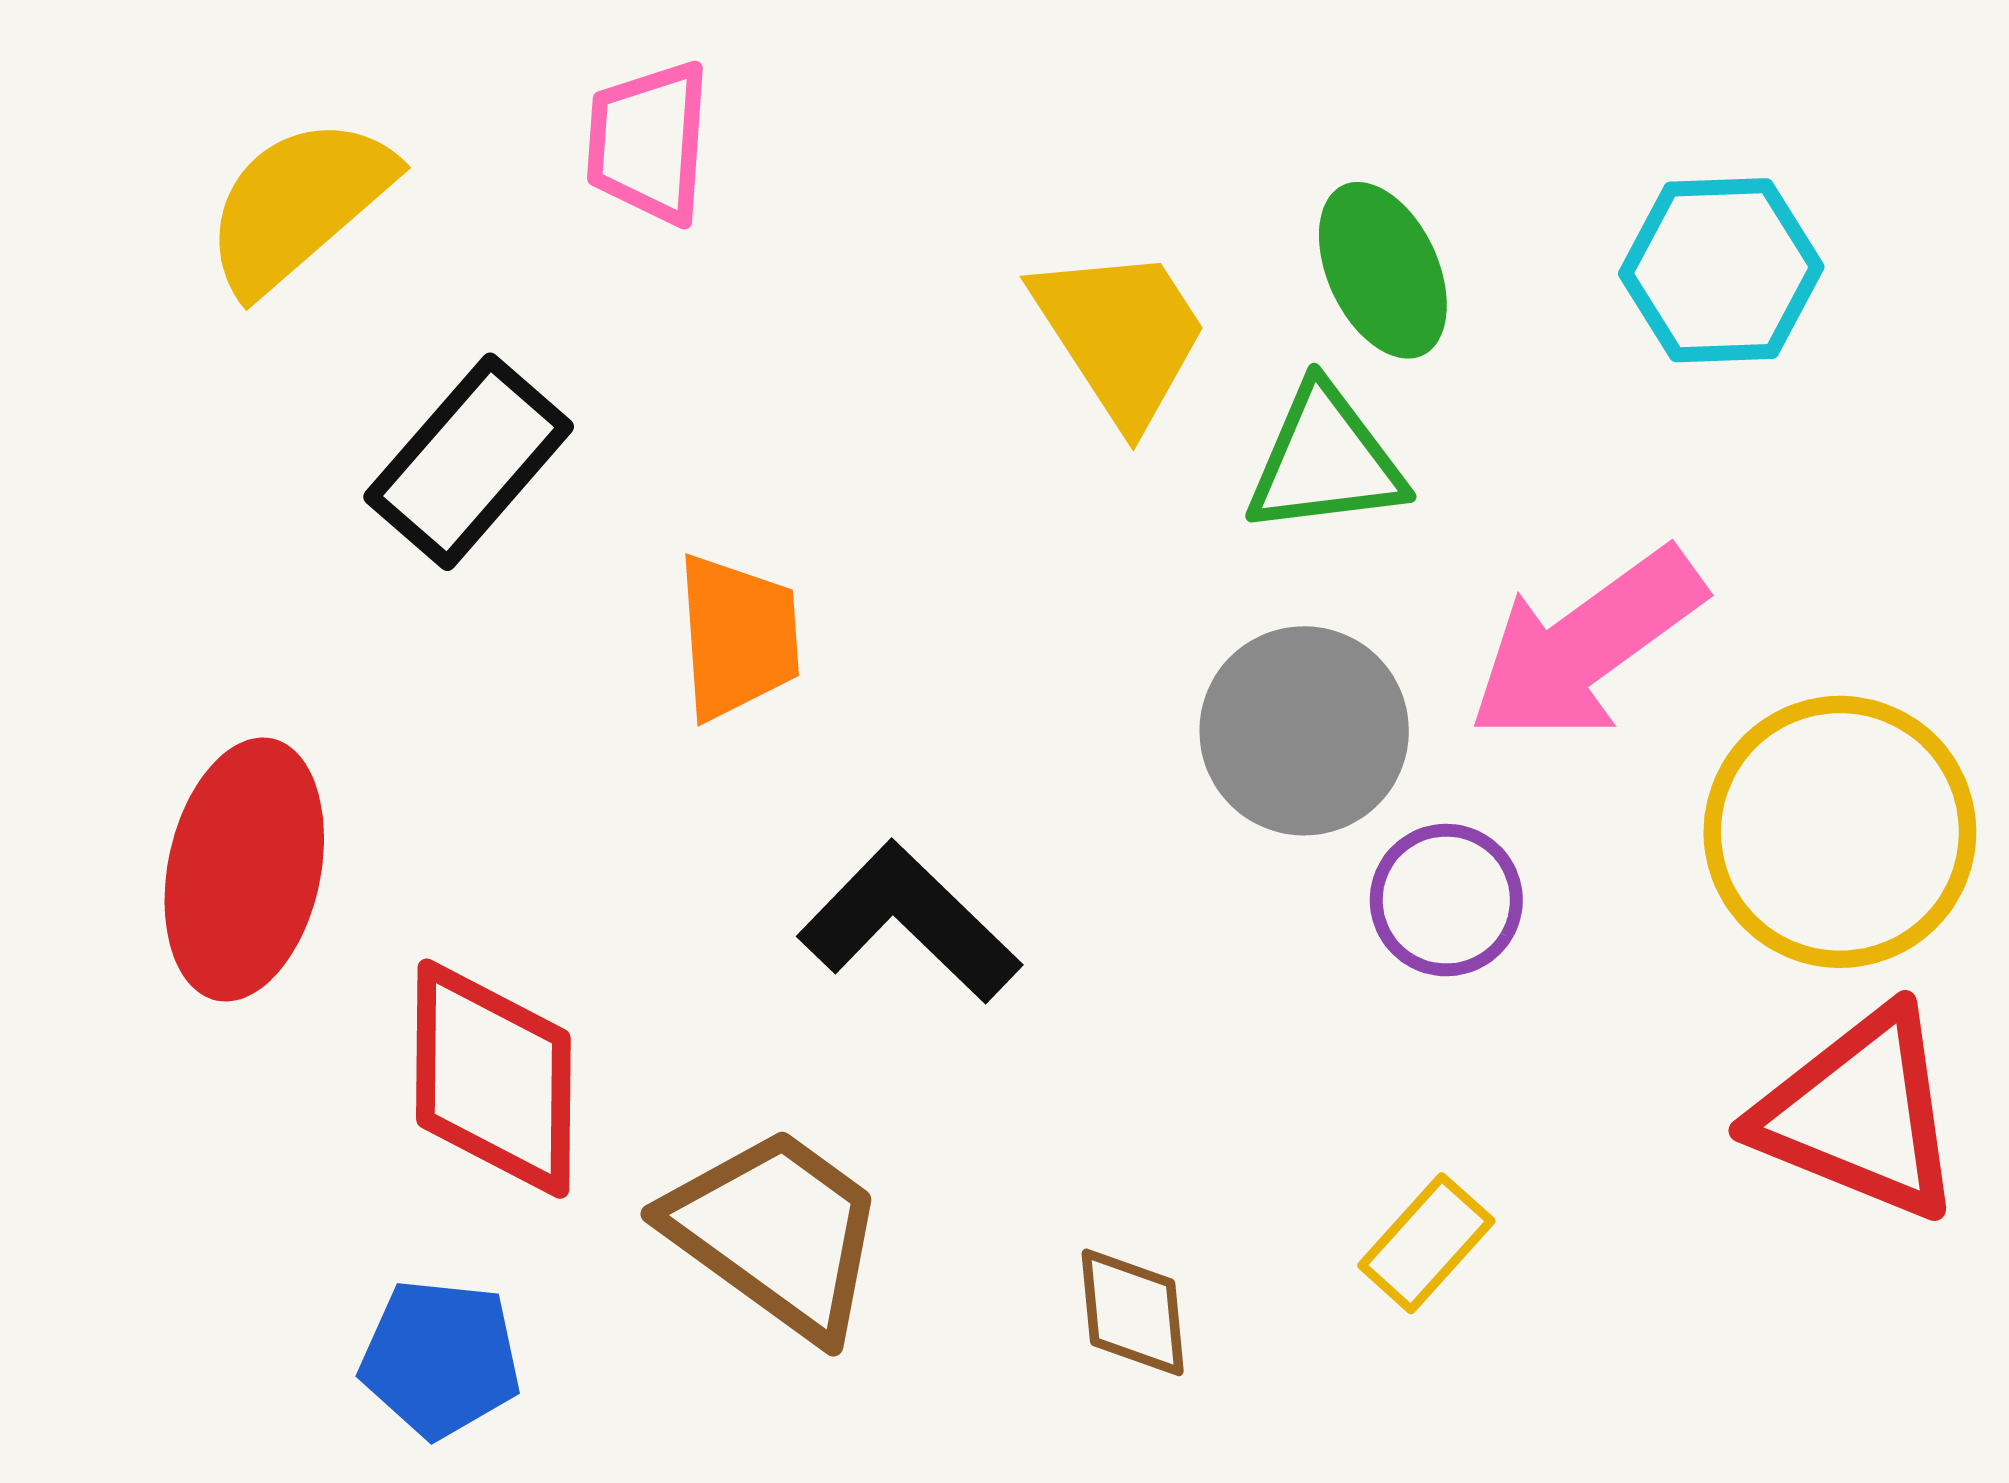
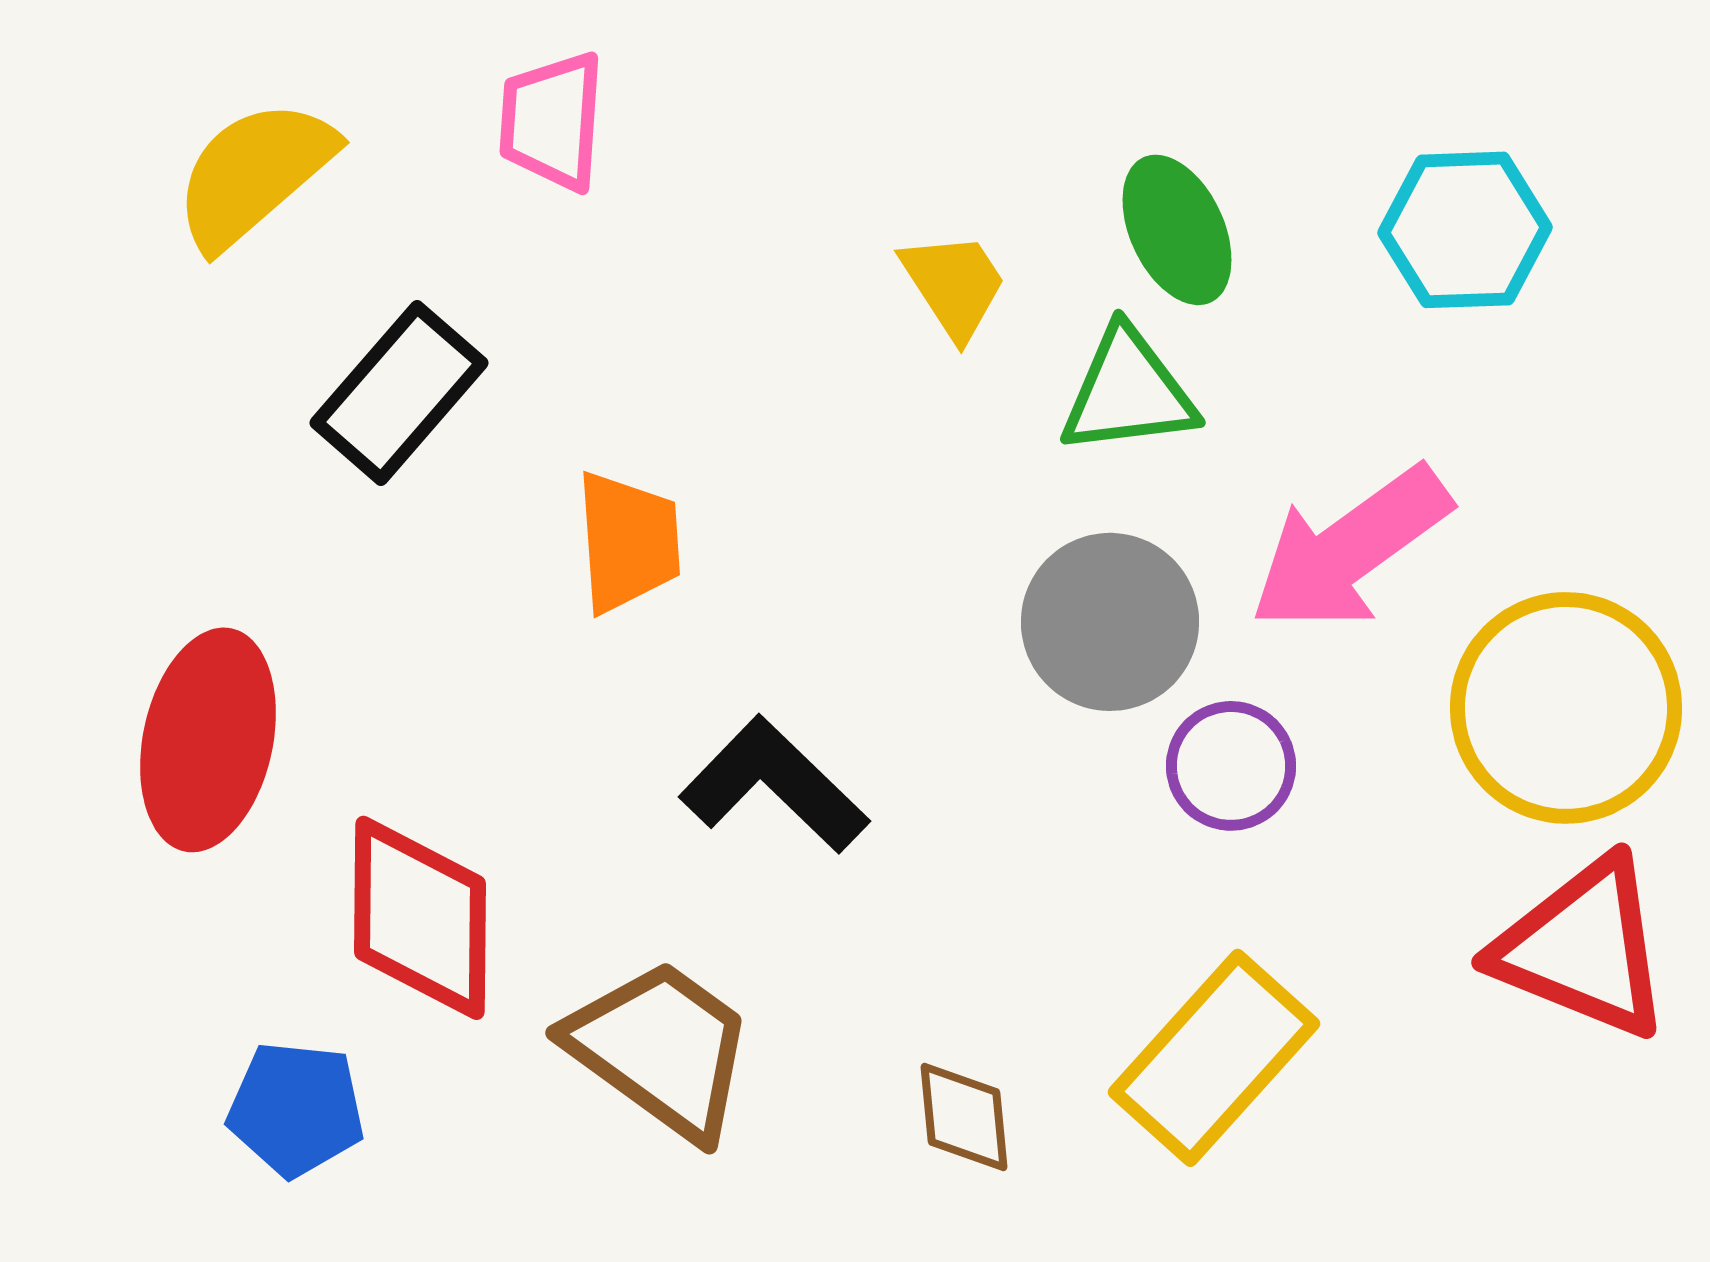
yellow trapezoid: (1121, 335) -> (954, 285), size x0.7
yellow rectangle: (1426, 1243) -> (1214, 1058), size x1.8
blue pentagon: (440, 1358) -> (296, 1109), moved

